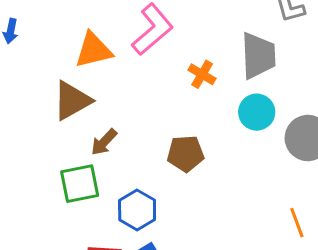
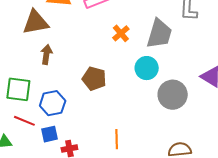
brown arrow: (104, 142) -> (46, 54), turned 126
green square: (80, 184) -> (18, 89), moved
orange line: (297, 223) -> (117, 139), moved

